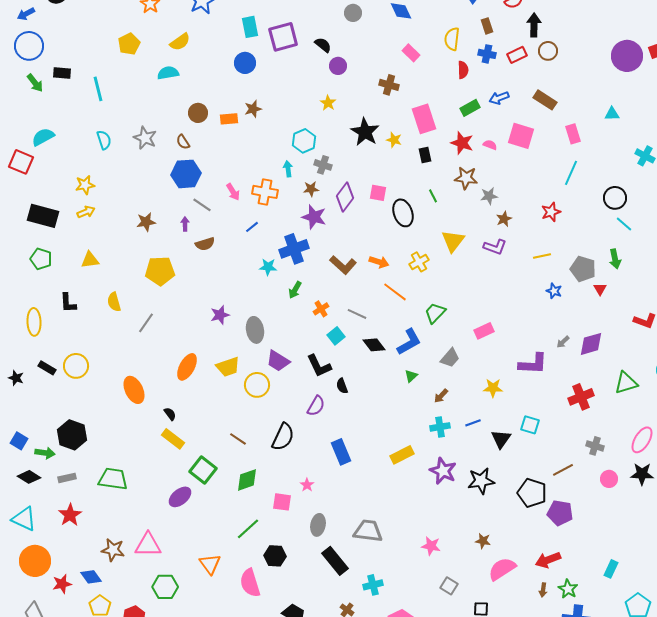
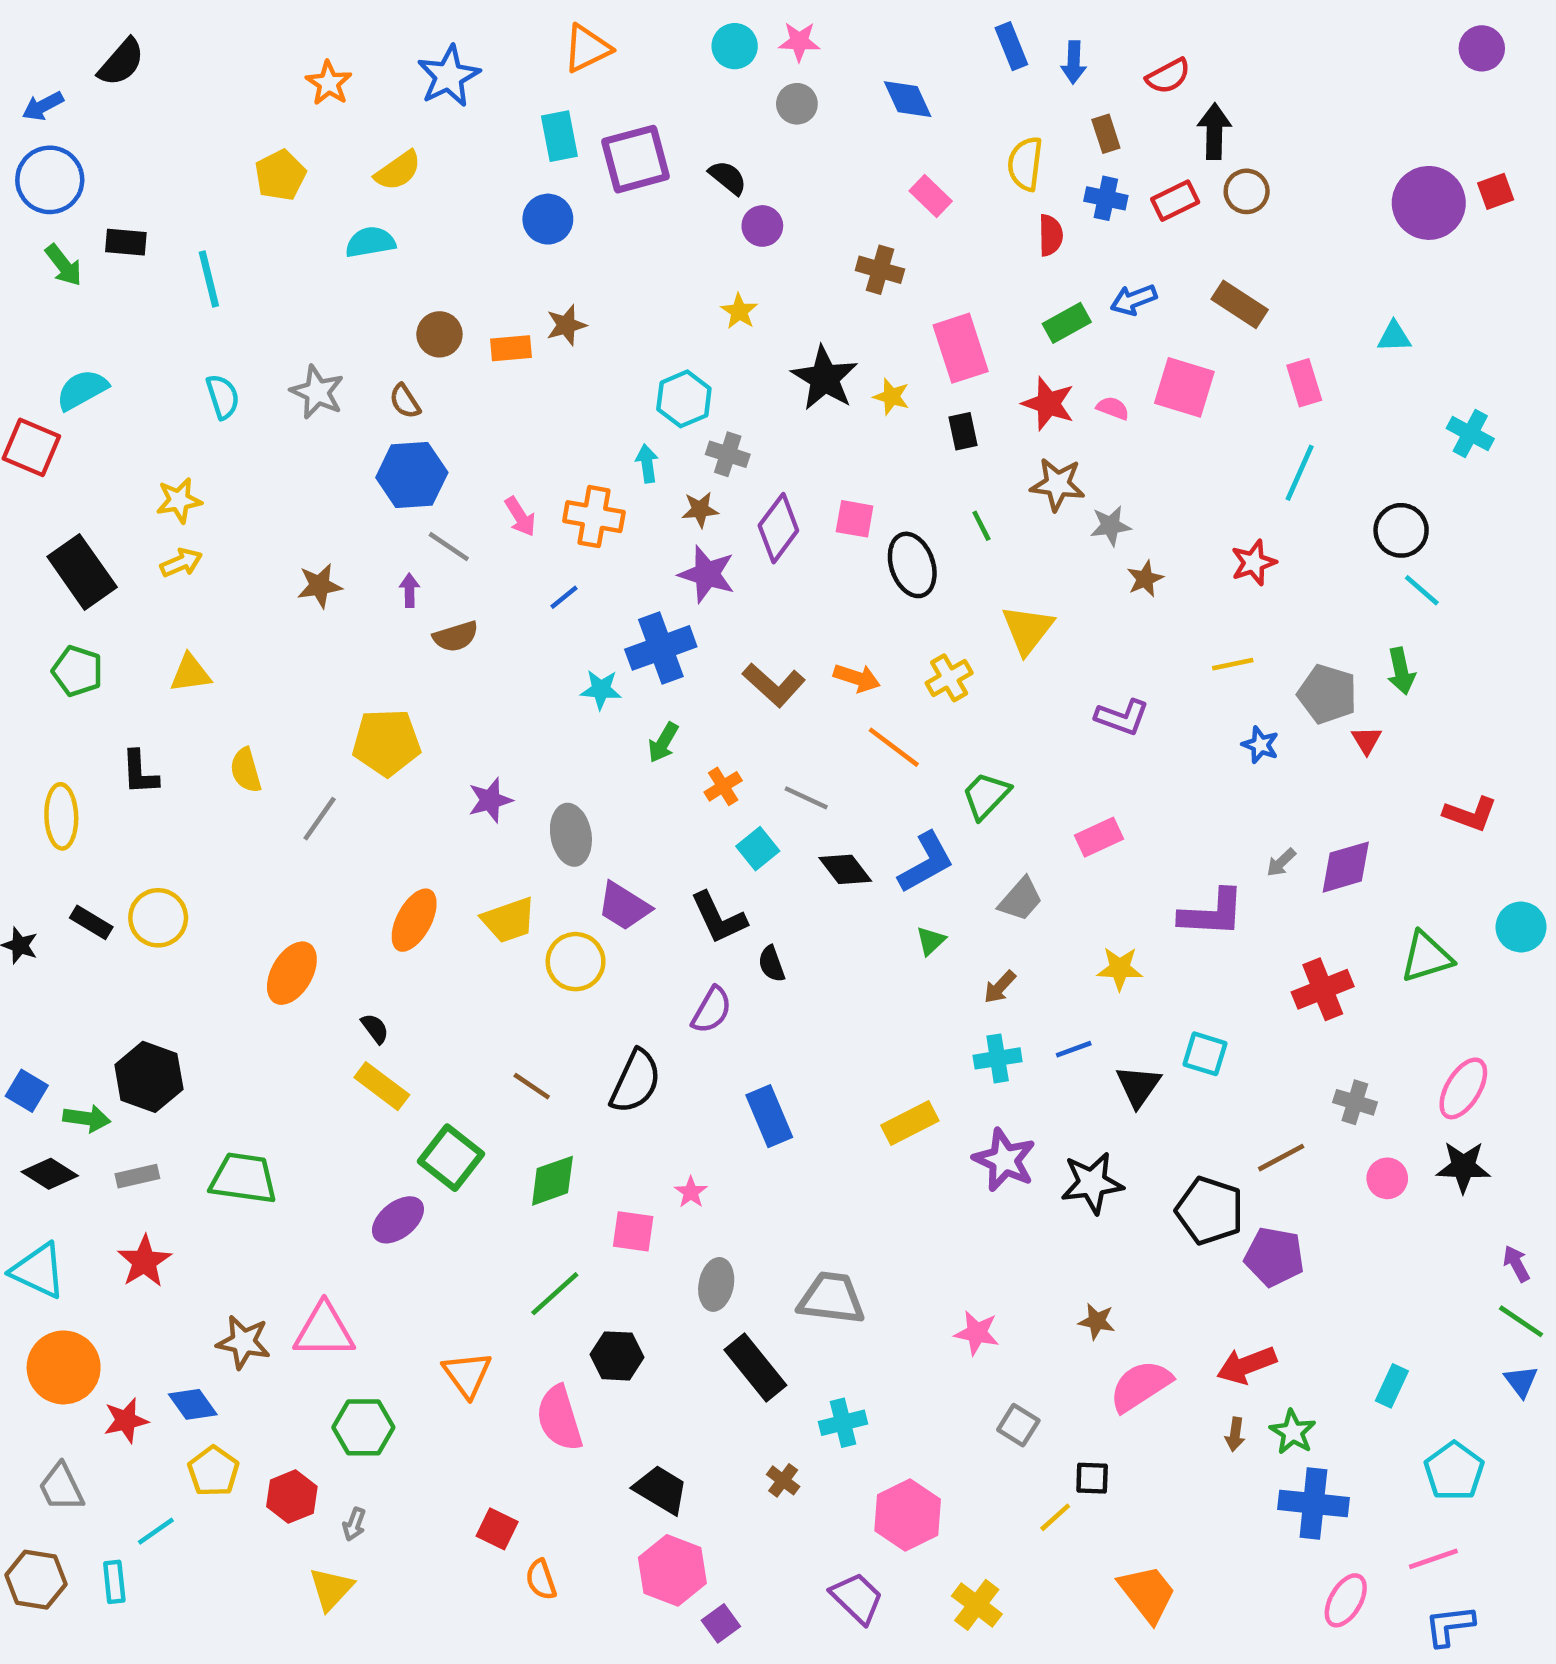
black rectangle: (43, 216) -> (82, 572), turned 40
purple L-shape: (495, 247) -> (1122, 717), moved
yellow pentagon: (160, 271) -> (386, 743), moved
orange ellipse: (134, 390) -> (292, 973), turned 56

